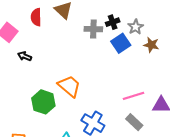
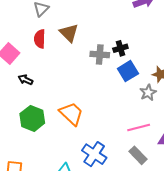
gray star: (136, 27) -> (148, 93), moved
green hexagon: (43, 102) -> (32, 118), moved

